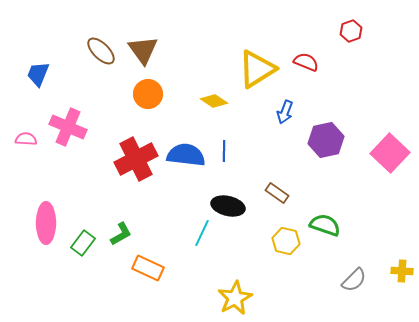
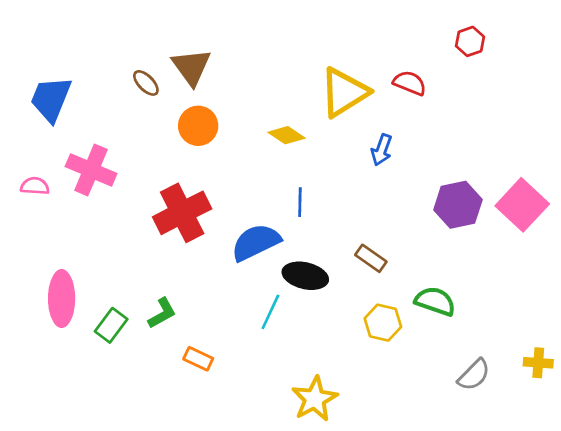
brown ellipse: (101, 51) -> (146, 83), moved, size x0.7
blue trapezoid: (38, 74) -> (51, 99), size x1.4
purple hexagon: (326, 140) -> (458, 205), moved
blue semicircle: (186, 155) -> (256, 242), moved, turned -33
orange rectangle: (148, 268) -> (198, 359), size x0.7

